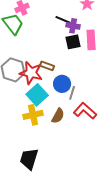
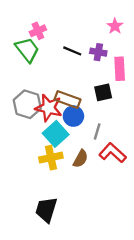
black line: (63, 20) -> (72, 51), moved
black square: (73, 42) -> (103, 92), moved
brown rectangle: (47, 66) -> (68, 100), size x1.5
blue circle: (62, 84) -> (73, 116), moved

